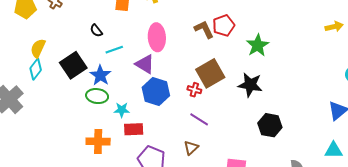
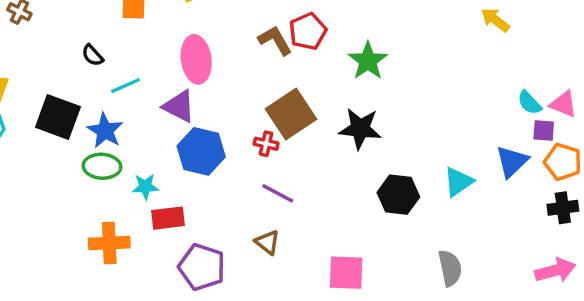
yellow arrow: (334, 27) -> (495, 20), turned -126
black square: (73, 65) -> (58, 117), turned -32
brown triangle: (191, 148) -> (267, 242), turned -35
cyan triangle: (334, 150) -> (458, 182), moved, turned -30

